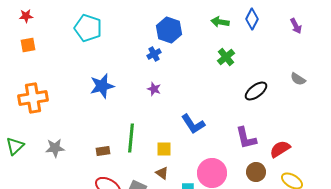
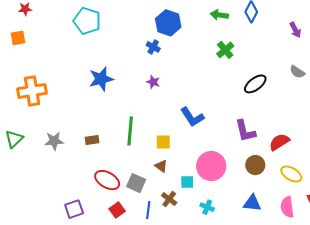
purple arrow: (296, 26) -> (295, 30), moved
orange square: (28, 45) -> (18, 38), moved
blue cross: (154, 54) -> (153, 47), turned -32
brown rectangle: (103, 151) -> (92, 140), moved

